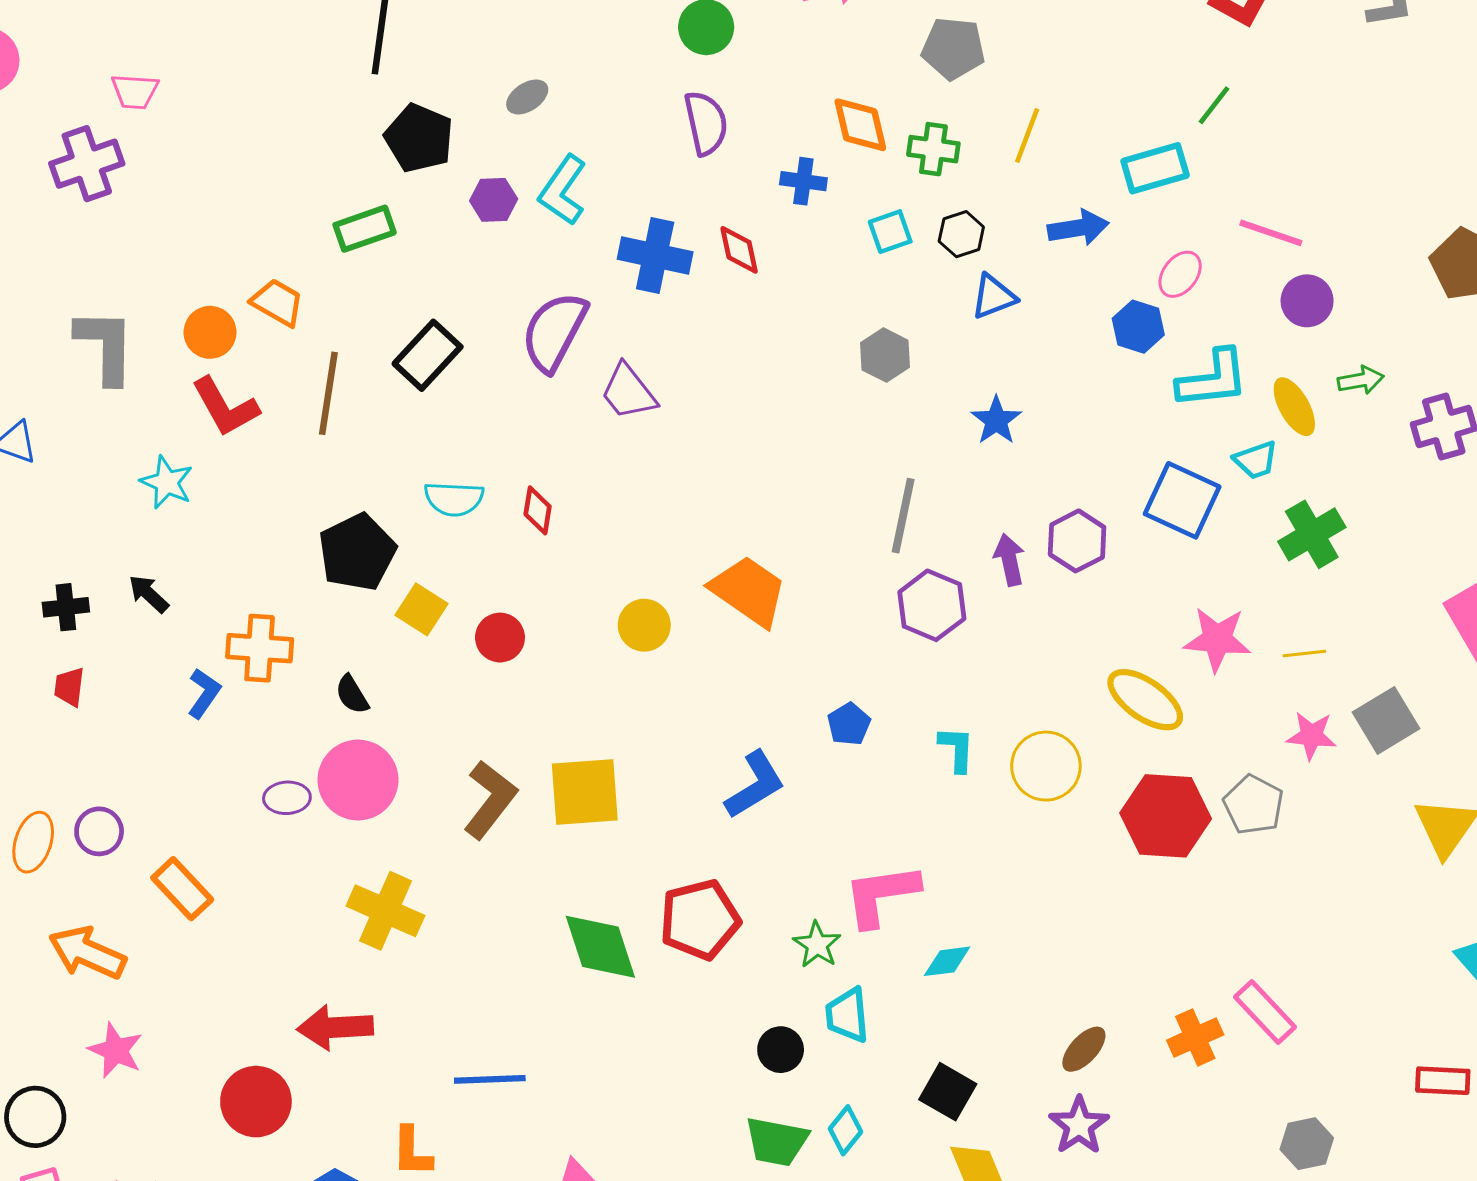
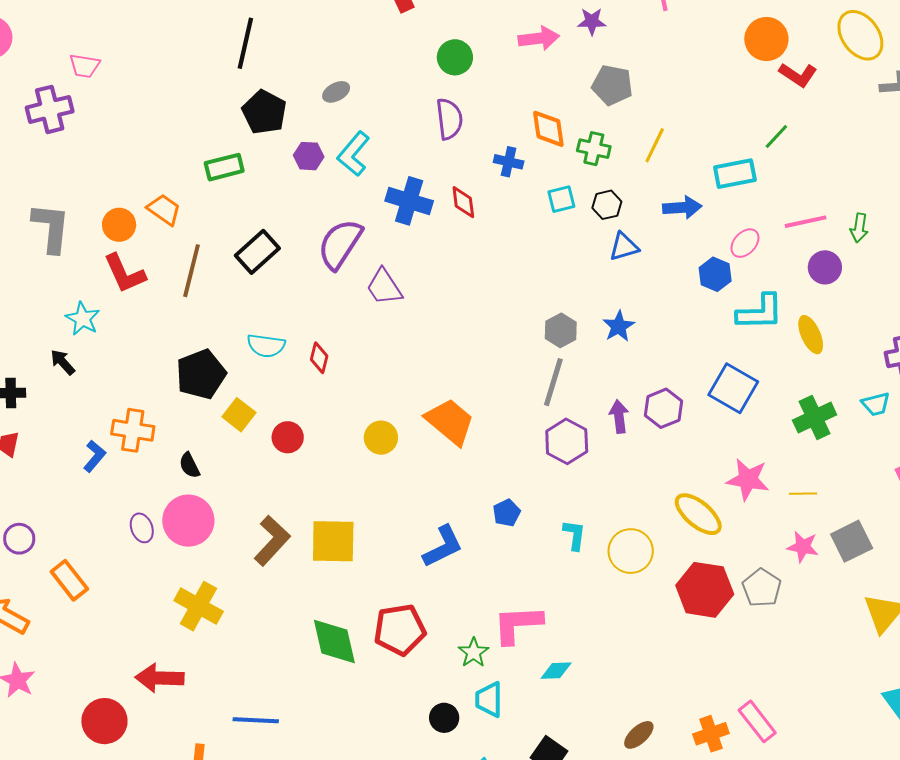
pink line: (1271, 233) -> (806, 222), turned -36
gray hexagon: (885, 355) -> (561, 330), moved
green arrow: (1361, 380) -> (859, 228), moved, turned 104
cyan trapezoid: (1256, 460) -> (876, 404), moved
black arrow: (149, 594) -> (63, 362), moved
purple ellipse: (287, 798) -> (142, 528), turned 68

